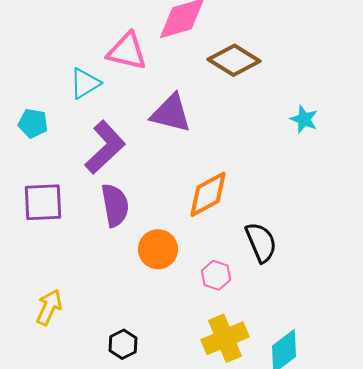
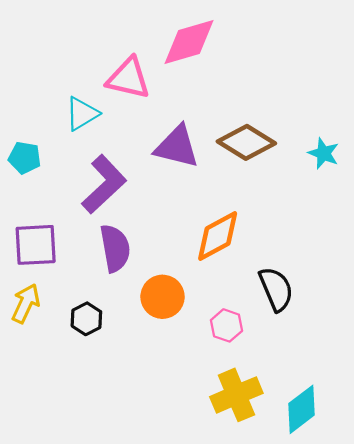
brown diamond: (234, 60) -> (246, 142), moved
yellow arrow: (49, 307) -> (26, 303), moved
black hexagon: (123, 344) -> (86, 319), moved

